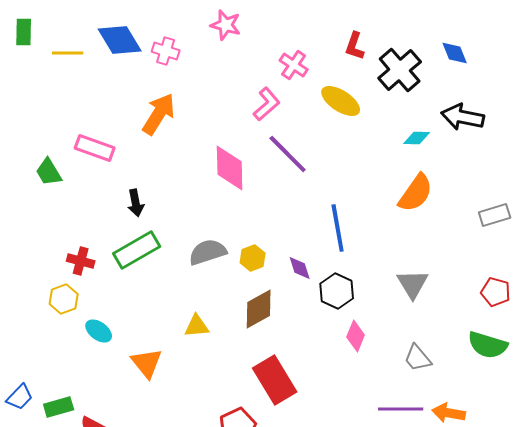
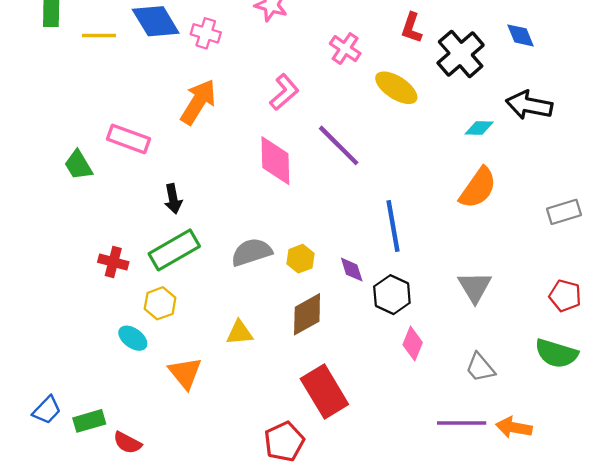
pink L-shape: (267, 104) -> (284, 92), moved
yellow hexagon: (64, 299) -> (160, 303), moved

